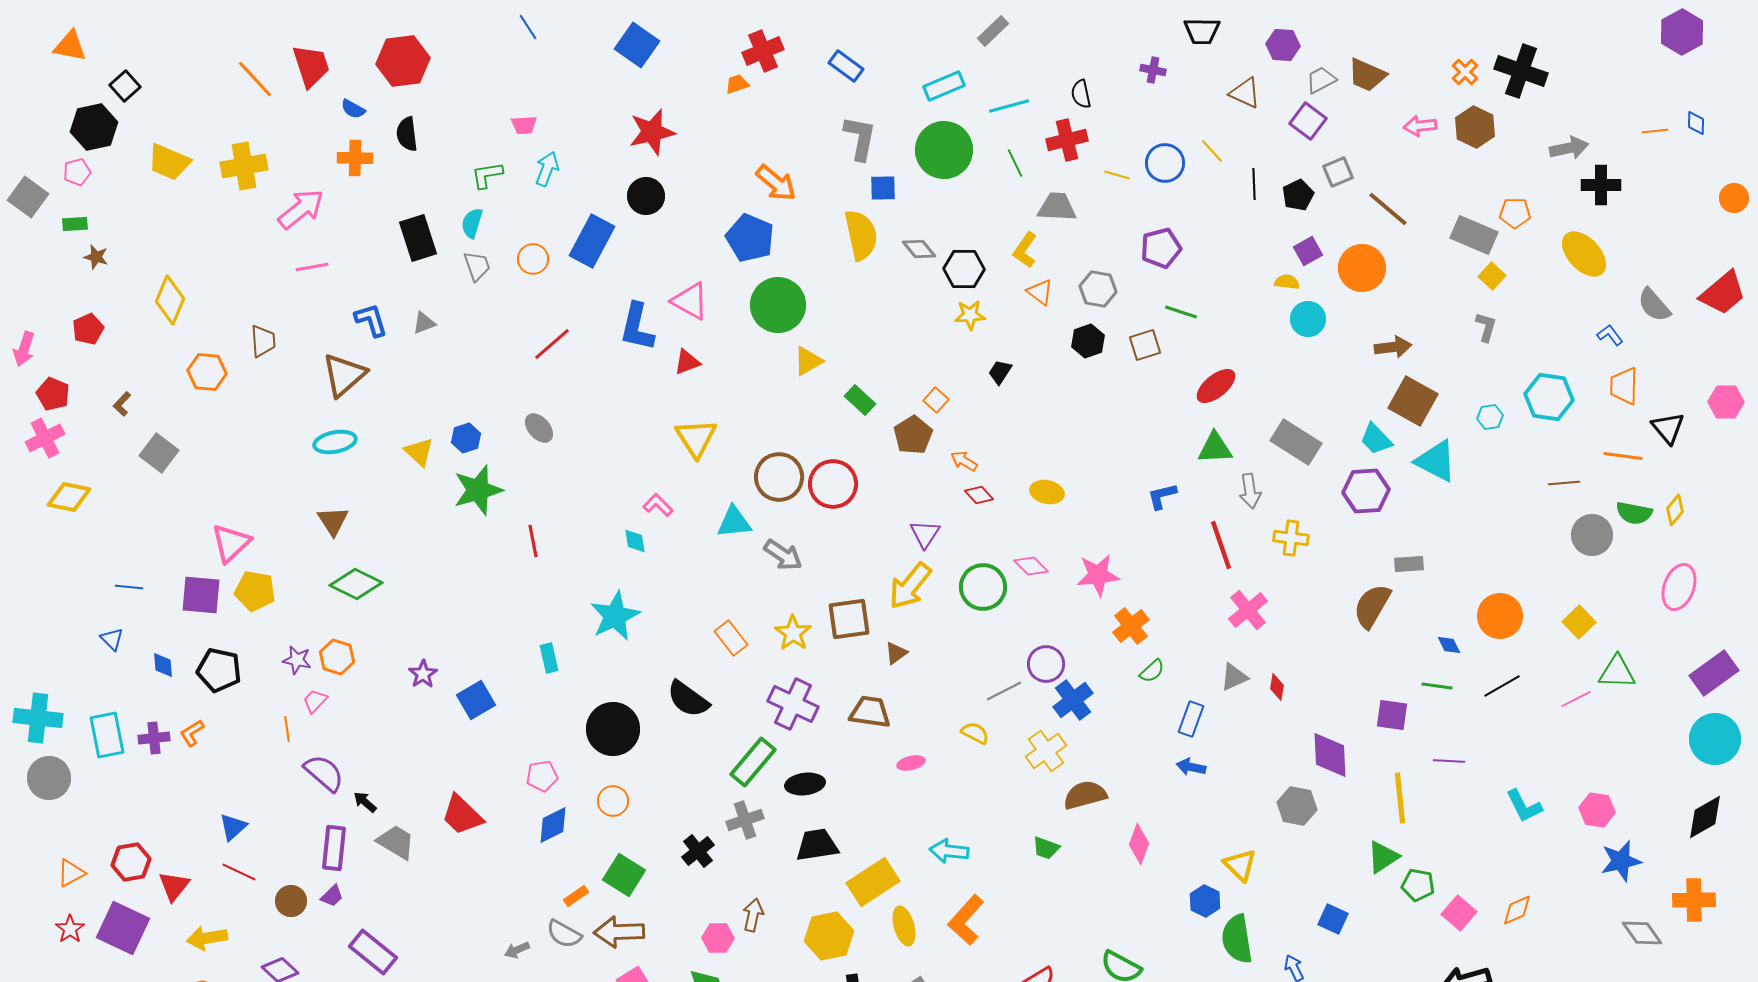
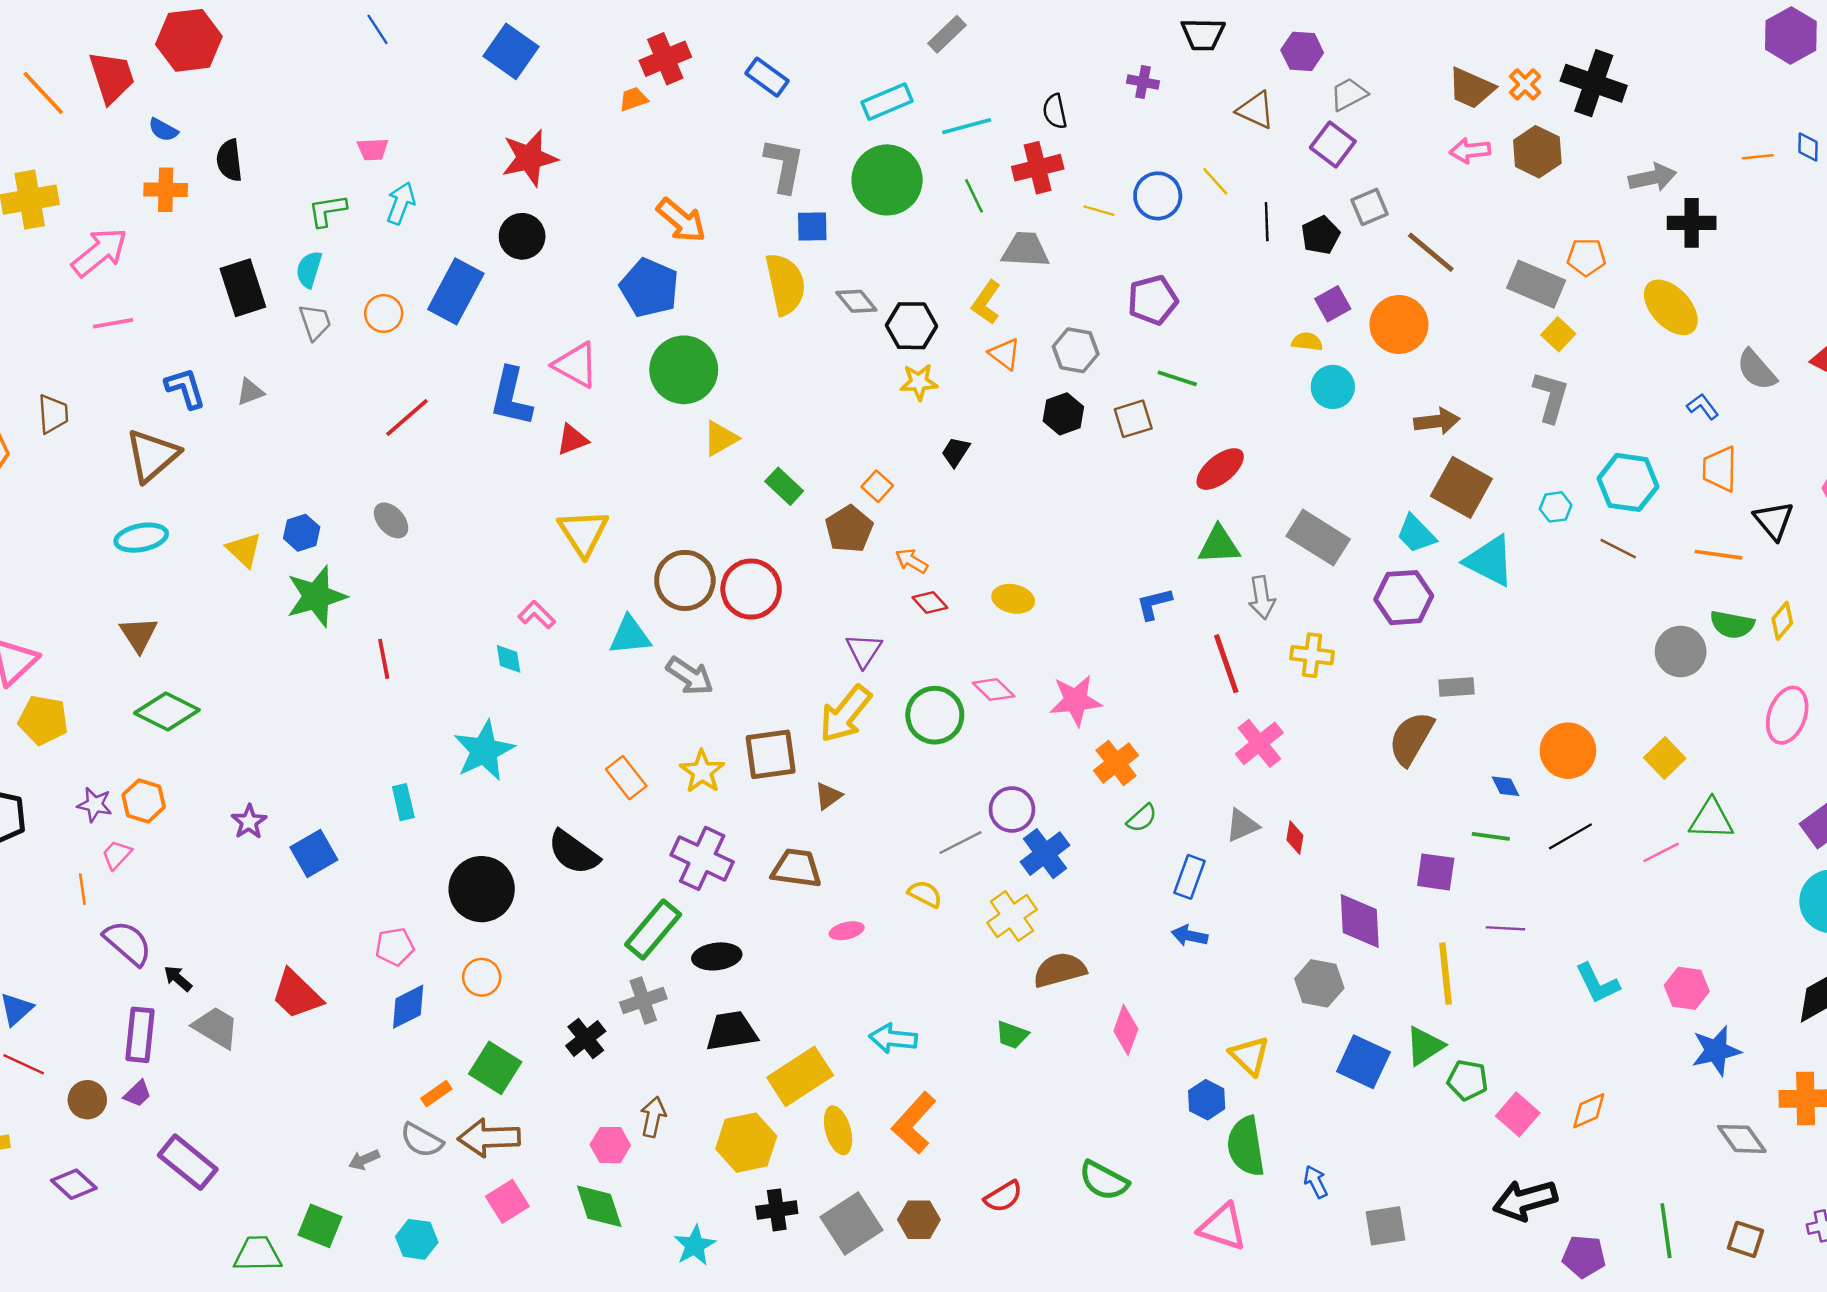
red hexagon: (403, 61) -> (189, 40), moved
brown trapezoid: (1367, 75) -> (1471, 88), moved
gray L-shape: (1486, 327) -> (1551, 397), size x1.4
brown line: (1564, 483) -> (1618, 549), moved, turned 32
blue square: (1333, 919) -> (1363, 1062), moved, size x1.4

